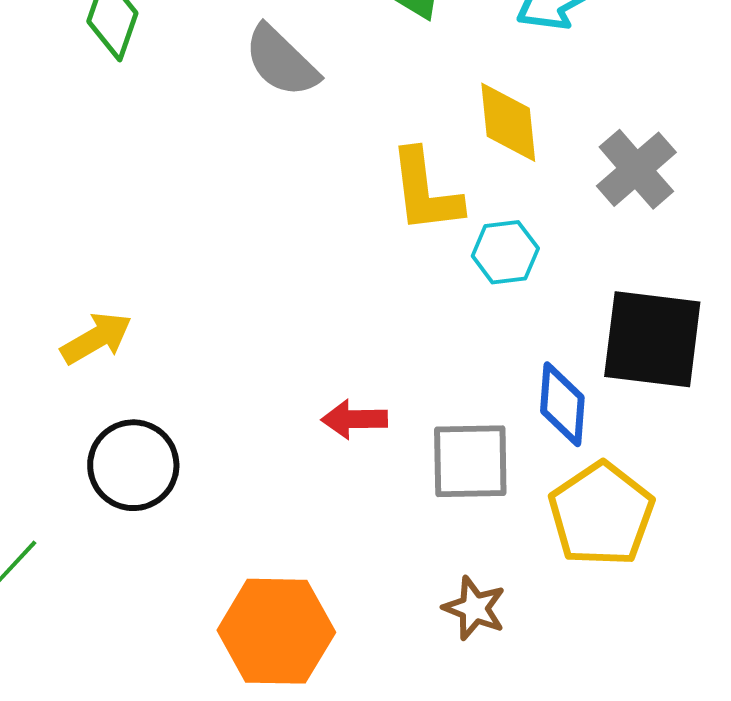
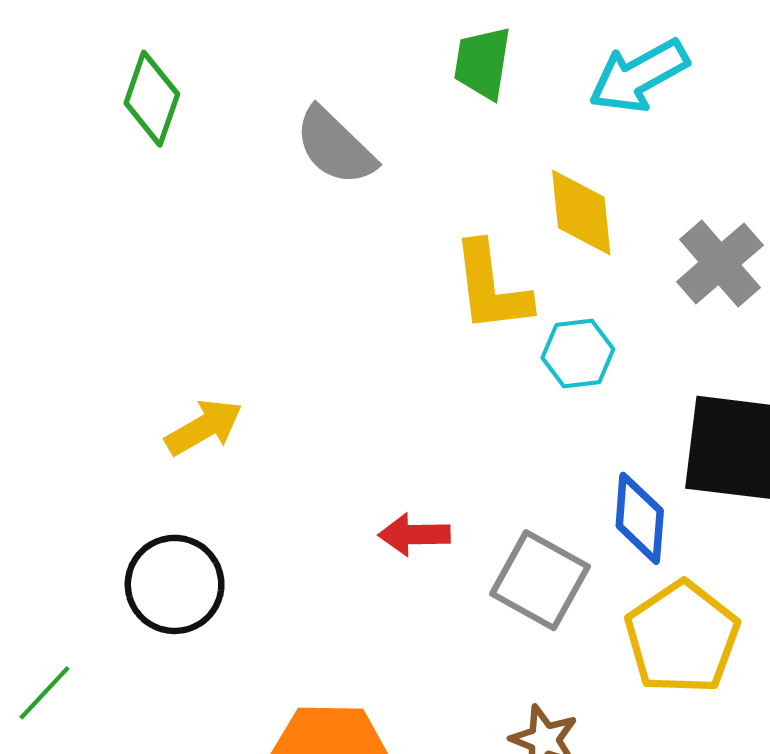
yellow arrow: (96, 338) -> (204, 427), moved
gray square: (470, 461) -> (540, 580), turned 30

